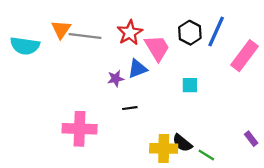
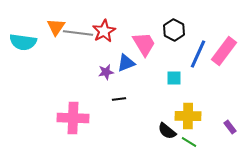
blue line: (216, 32) -> (198, 54), moved
red star: (130, 33) -> (104, 31), moved
yellow cross: (164, 148) -> (188, 116), moved

